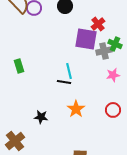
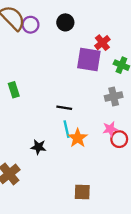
gray cross: (104, 51) -> (114, 97), moved
cyan line: (69, 71) -> (66, 129), moved
pink star: (113, 75) -> (110, 129), moved

